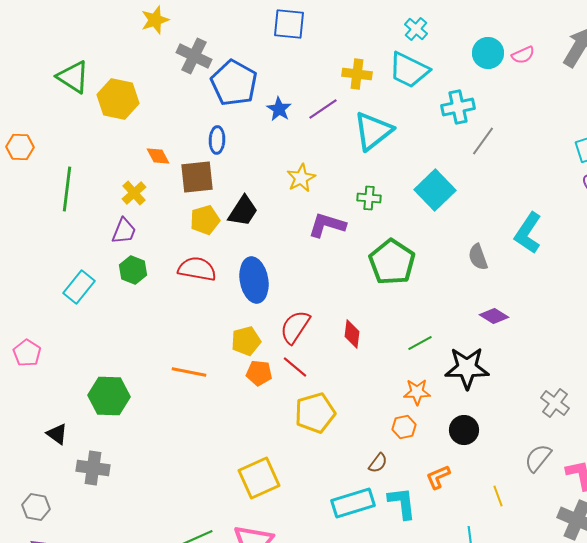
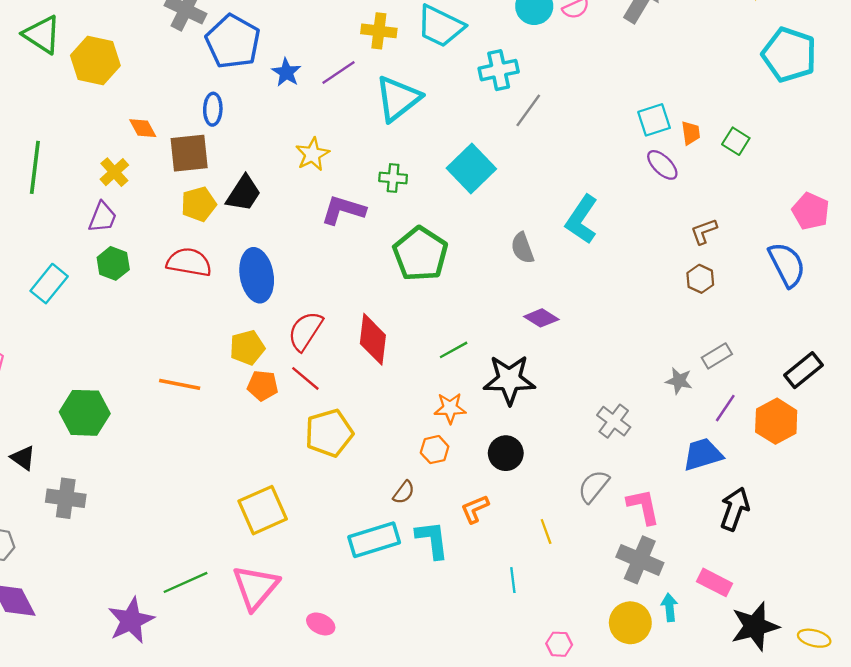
red diamond: (352, 334) -> (373, 339), size x1.5

